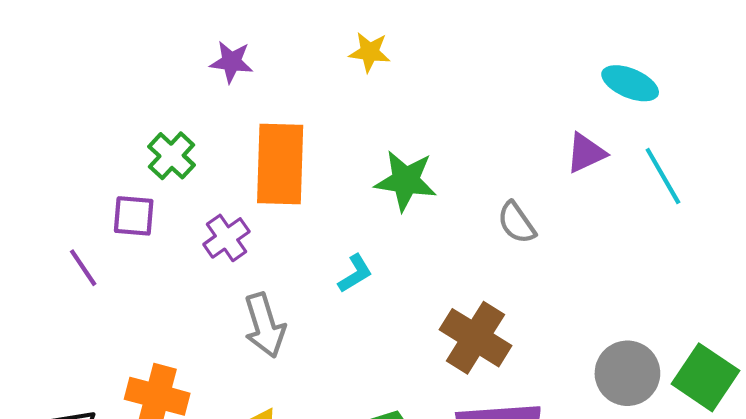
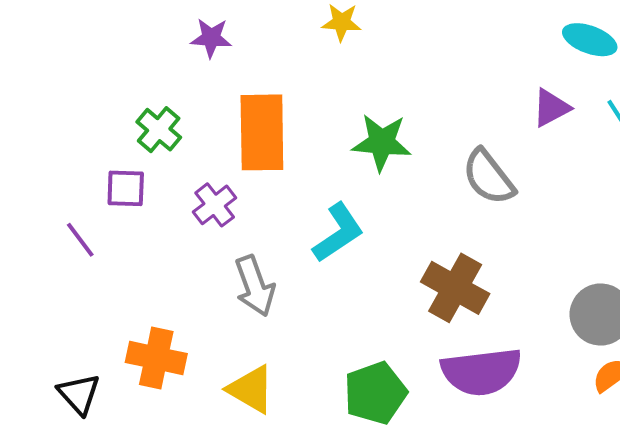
gray semicircle: (516, 223) -> (489, 177), size x1.4
cyan L-shape: (355, 274) -> (338, 233), size x1.6

